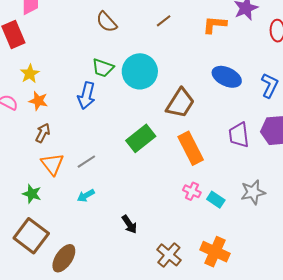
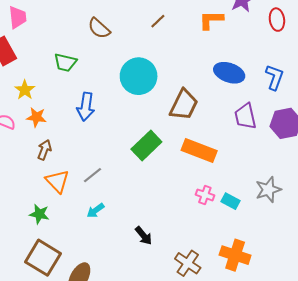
green trapezoid: (103, 68) -> (65, 62), moved
purple trapezoid: (239, 135) -> (245, 116), moved
orange rectangle: (191, 148) -> (199, 151), turned -36

